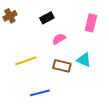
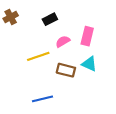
pink rectangle: (91, 23) -> (87, 36), moved
yellow line: (26, 61) -> (38, 56), moved

